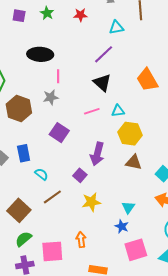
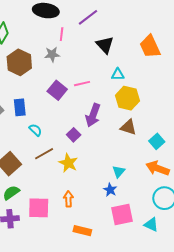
purple line: (104, 54) -> (88, 17), moved
pink line: (92, 111) -> (82, 84), moved
yellow star: (91, 202) -> (68, 163), moved, turned 30

